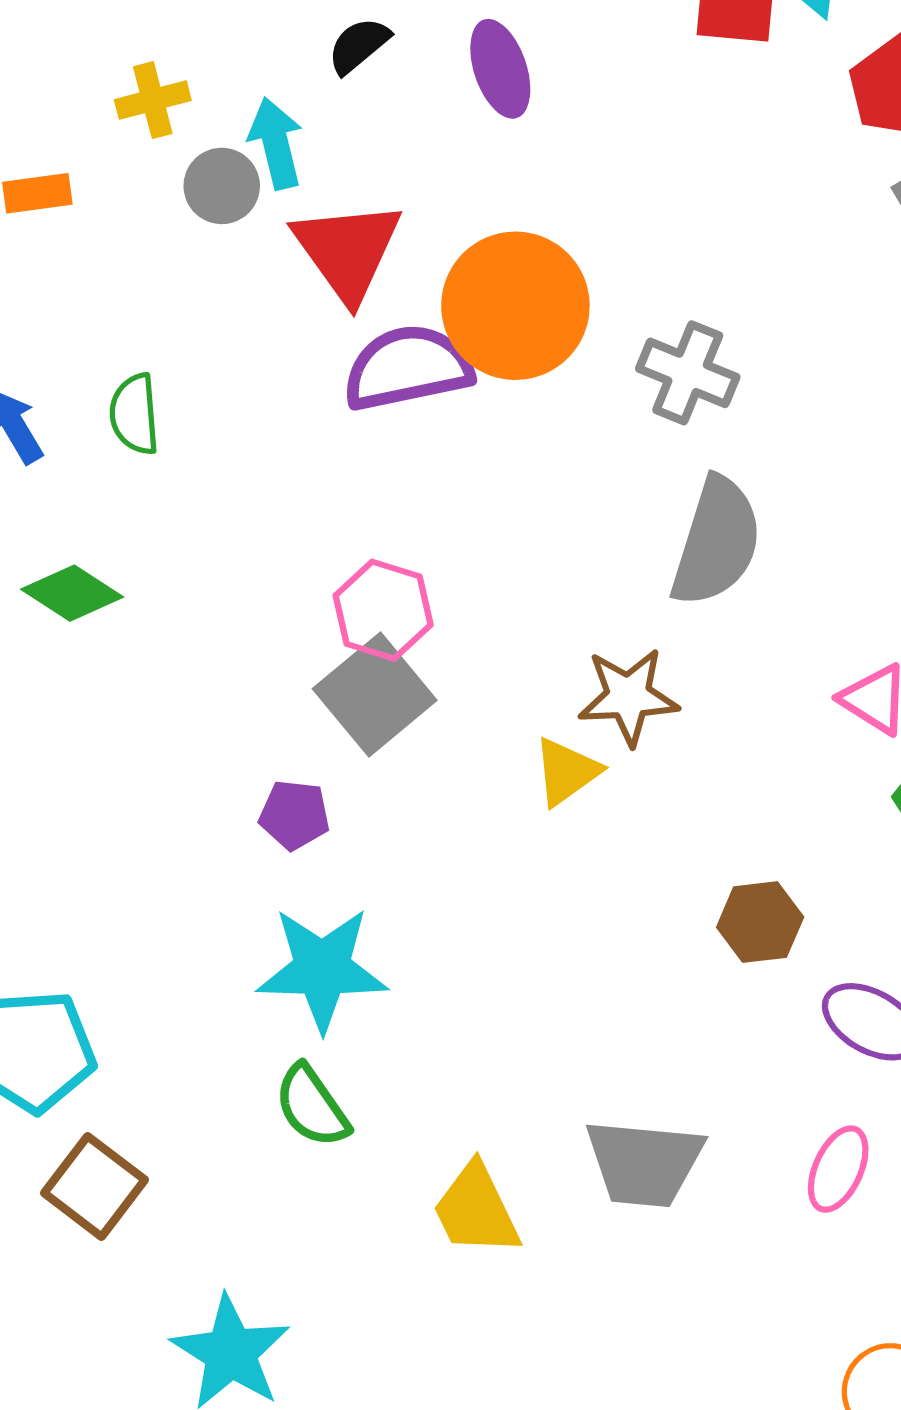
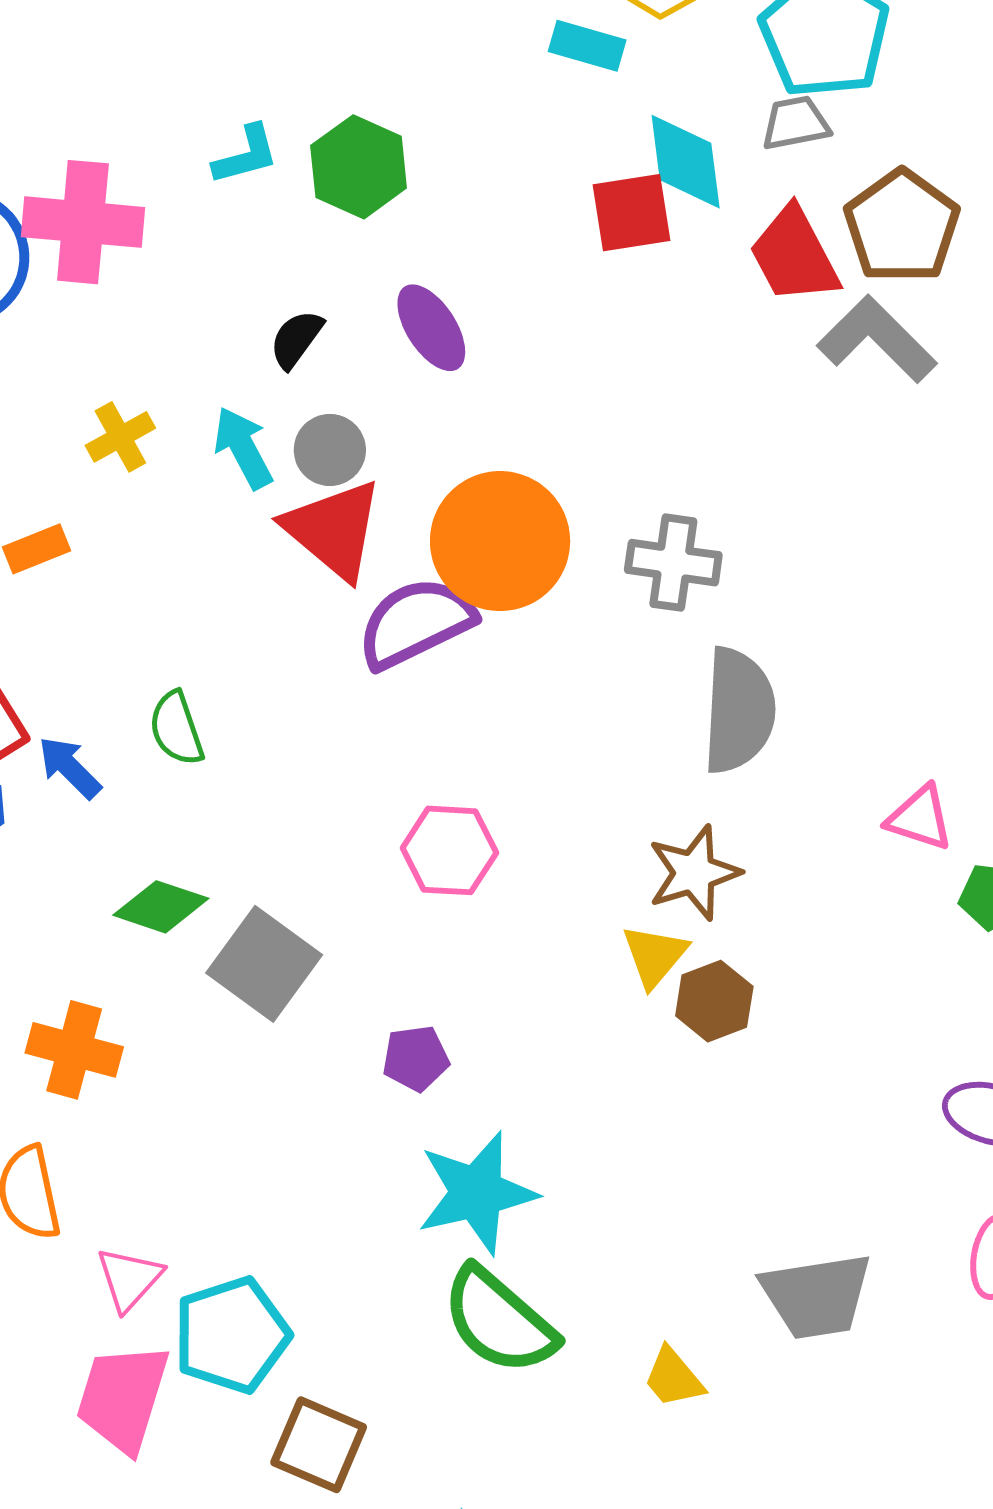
gray circle: (222, 186) -> (330, 450), moved
gray square: (375, 694) -> (264, 964), moved
brown hexagon: (760, 922) -> (714, 1001), moved
green semicircle: (312, 1106) -> (499, 1321), size x1.5
yellow trapezoid: (476, 1210) -> (673, 1378), size x0.7

